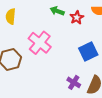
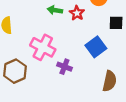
purple cross: (74, 82) -> (64, 67), moved

